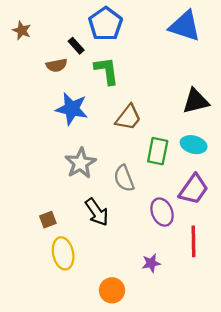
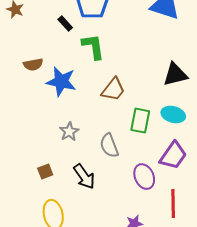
brown semicircle: (57, 65) -> (33, 65), moved
gray star: (80, 163) -> (69, 132), size x0.7
brown square: (48, 220) -> (45, 172), moved

